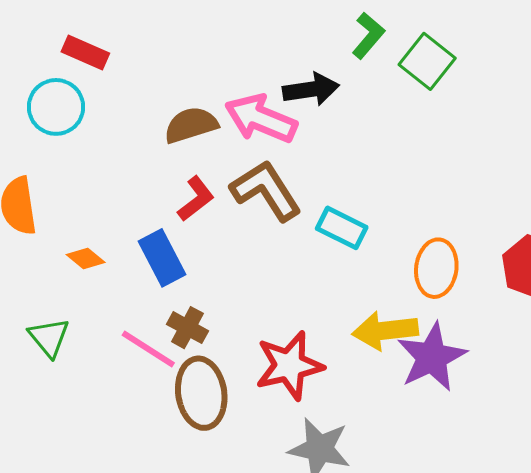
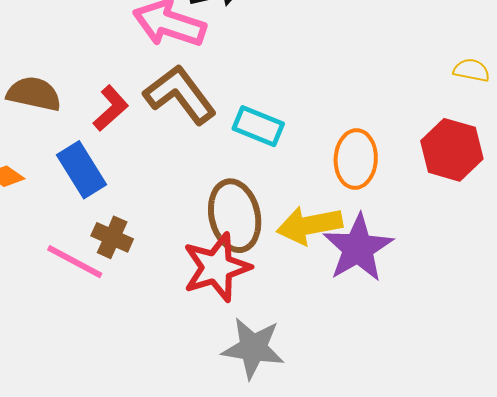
brown semicircle: (191, 125) -> (34, 94), moved, turned 34
brown ellipse: (201, 393) -> (235, 216), moved

